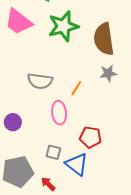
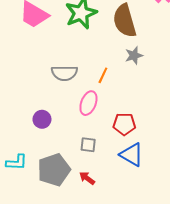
pink ellipse: (59, 113) -> (88, 103), turned 35
blue triangle: (77, 164) -> (132, 155), moved

